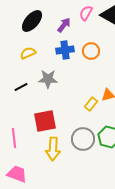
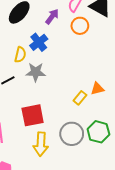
blue cross: (65, 50) -> (39, 42), moved, turned -30
orange circle: (91, 51) -> (80, 26), moved
yellow semicircle: (28, 53) -> (20, 55), moved, turned 126

